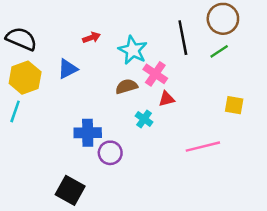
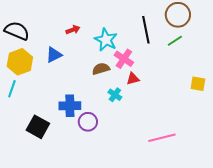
yellow square: (234, 105) -> (198, 84), moved
pink line: (203, 147) -> (162, 138), moved
black square: (70, 190) -> (38, 127), moved

